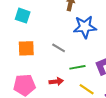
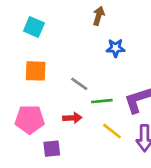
blue star: (85, 27) -> (116, 48), size x0.6
gray line: (59, 48) -> (79, 84), moved

